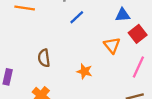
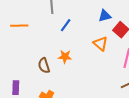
orange star: (84, 71) -> (65, 57), moved

